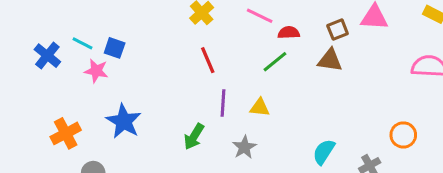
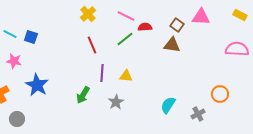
brown square: (338, 30) -> (177, 25), turned -32
green line: (275, 62) -> (125, 39), moved
pink star: (96, 71) -> (14, 61), moved

